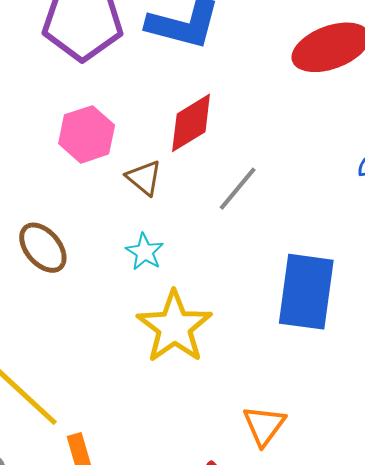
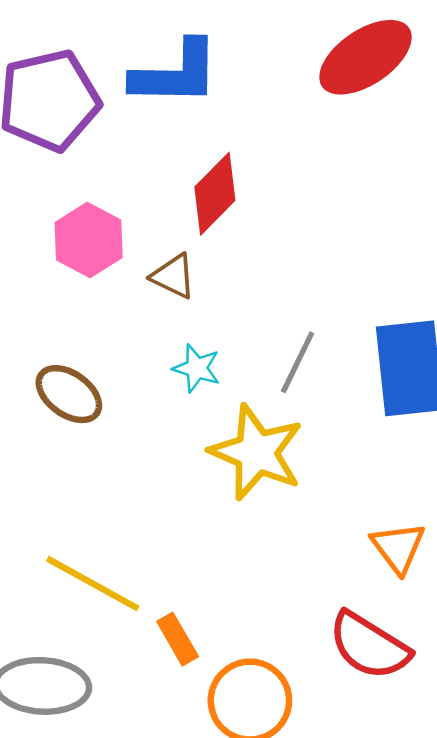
gray line: (238, 189) -> (298, 362), moved

